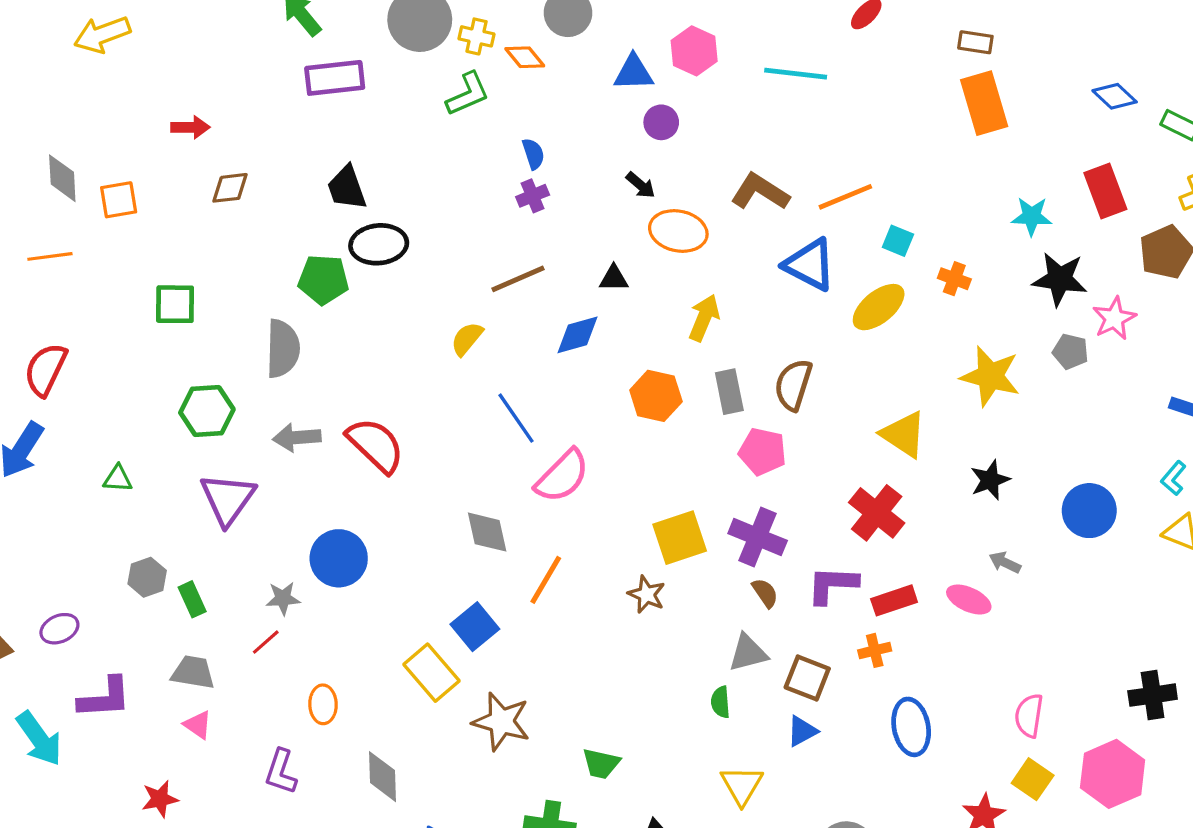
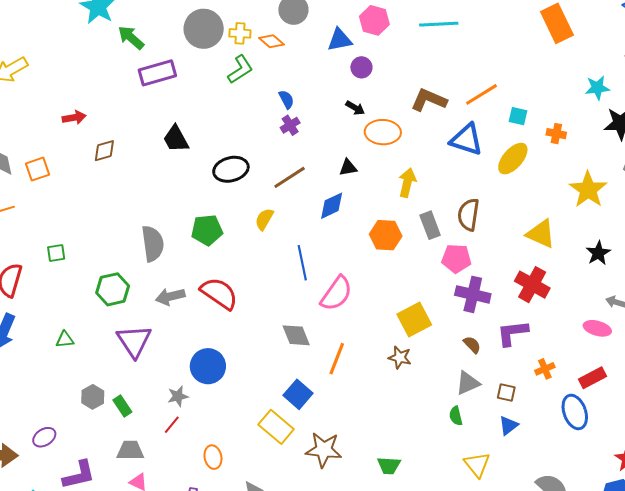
black ellipse: (379, 244) -> (231, 169), moved
green pentagon: (323, 280) -> (207, 230), moved
green square: (175, 304) -> (56, 253), moved, size x0.7
yellow star: (990, 376) -> (588, 190), turned 30
blue line: (516, 418) -> (302, 263), turned 32
purple cross: (758, 537) -> (473, 294), moved
red rectangle: (894, 600) -> (593, 378), moved
brown square: (807, 678) -> (506, 392), size x0.7

